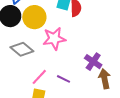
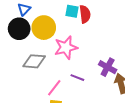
gray diamond: (22, 49) -> (34, 61), turned -30
purple line: (63, 79) -> (77, 78), moved

